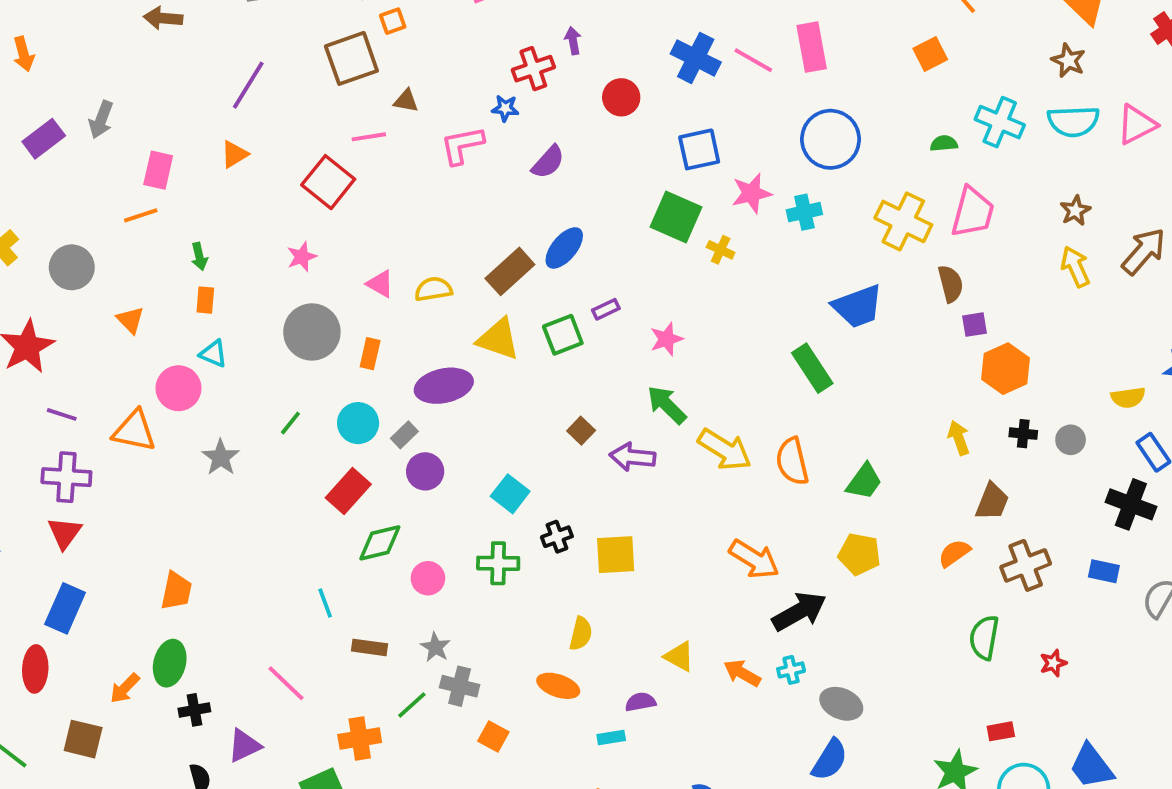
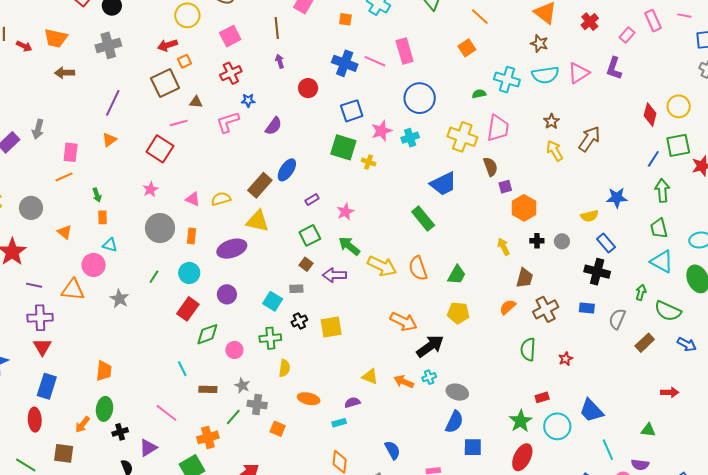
red cross: (533, 69) -> (231, 73), moved
green square: (563, 335) -> (310, 235), moved
gray rectangle: (404, 435) -> (296, 289), moved, turned 48
yellow semicircle: (581, 634) -> (284, 368), moved

